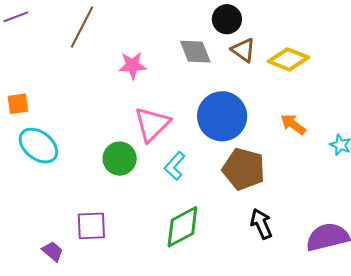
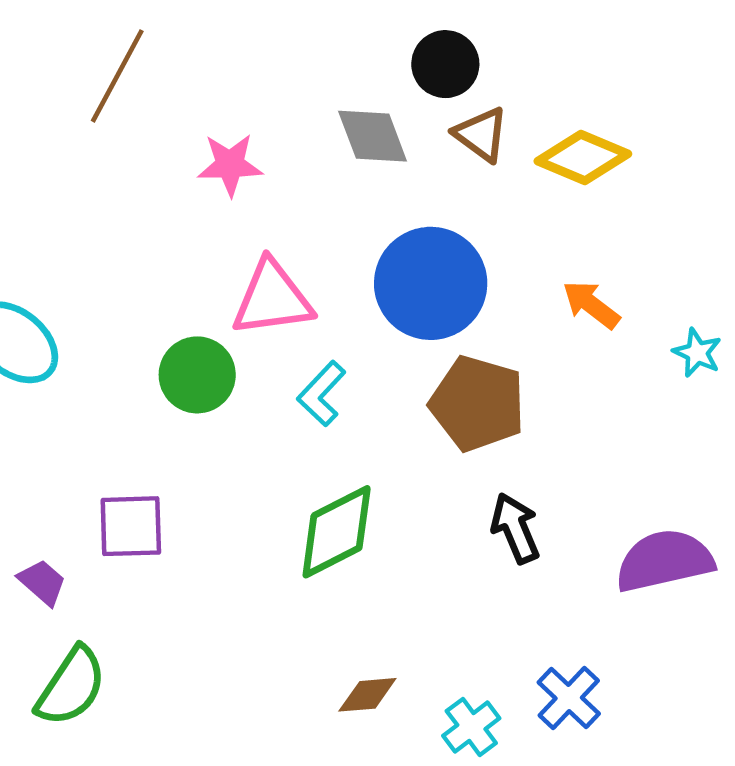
pink triangle: (152, 124) -> (272, 298), turned 36

